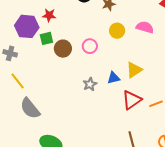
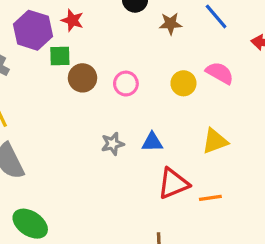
yellow circle: (117, 31) -> (183, 83), moved
yellow triangle: (134, 70) -> (215, 141), moved

